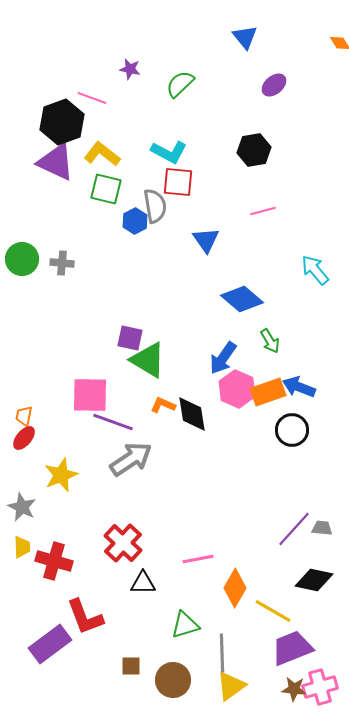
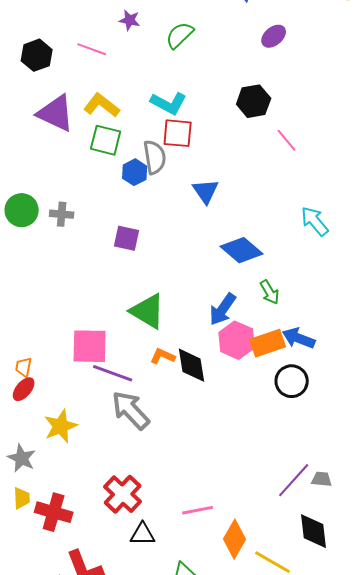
black hexagon: (62, 122) -> (37, 55), moved, size x0.7
pink line: (263, 211) -> (287, 140), moved, turned 65
purple square: (130, 338) -> (127, 238), moved
gray arrow: (131, 459) -> (131, 410), turned -99
black diamond: (314, 580) -> (314, 531), turned 72

